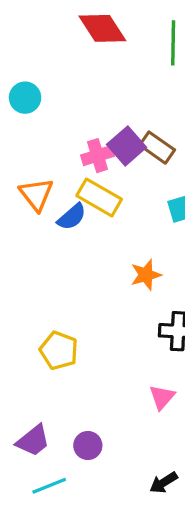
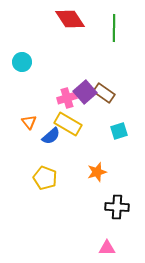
orange triangle: (36, 194) -> (29, 122), size x0.7
yellow pentagon: (59, 350) -> (45, 178), moved
pink triangle: (162, 397) -> (107, 248), turned 48

